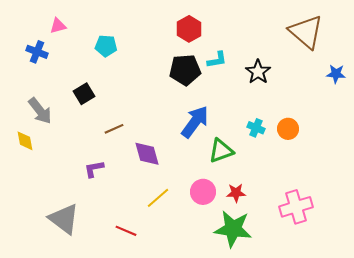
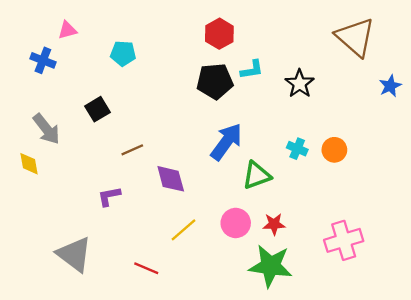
blue star: (336, 74) -> (390, 86), turned -30

